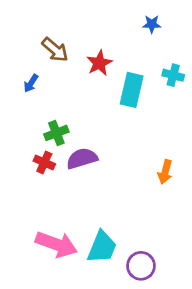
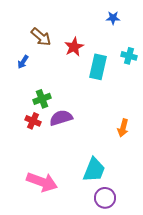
cyan trapezoid: (102, 247) -> (94, 170), moved

